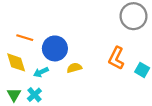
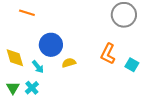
orange line: (25, 38) -> (27, 13), moved
cyan arrow: (41, 72) -> (38, 67), turned -104

